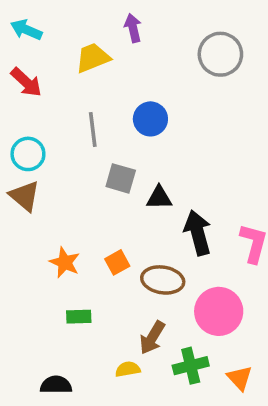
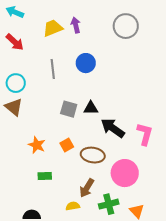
purple arrow: (133, 28) -> (76, 25), moved
gray square: (121, 178) -> (69, 109), moved
black arrow: (198, 233) -> (113, 128), turned -40

